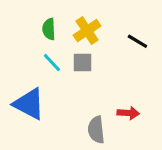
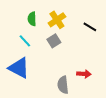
cyan line: (52, 63) -> (25, 41), moved
gray square: (82, 63) -> (54, 41), turned -32

